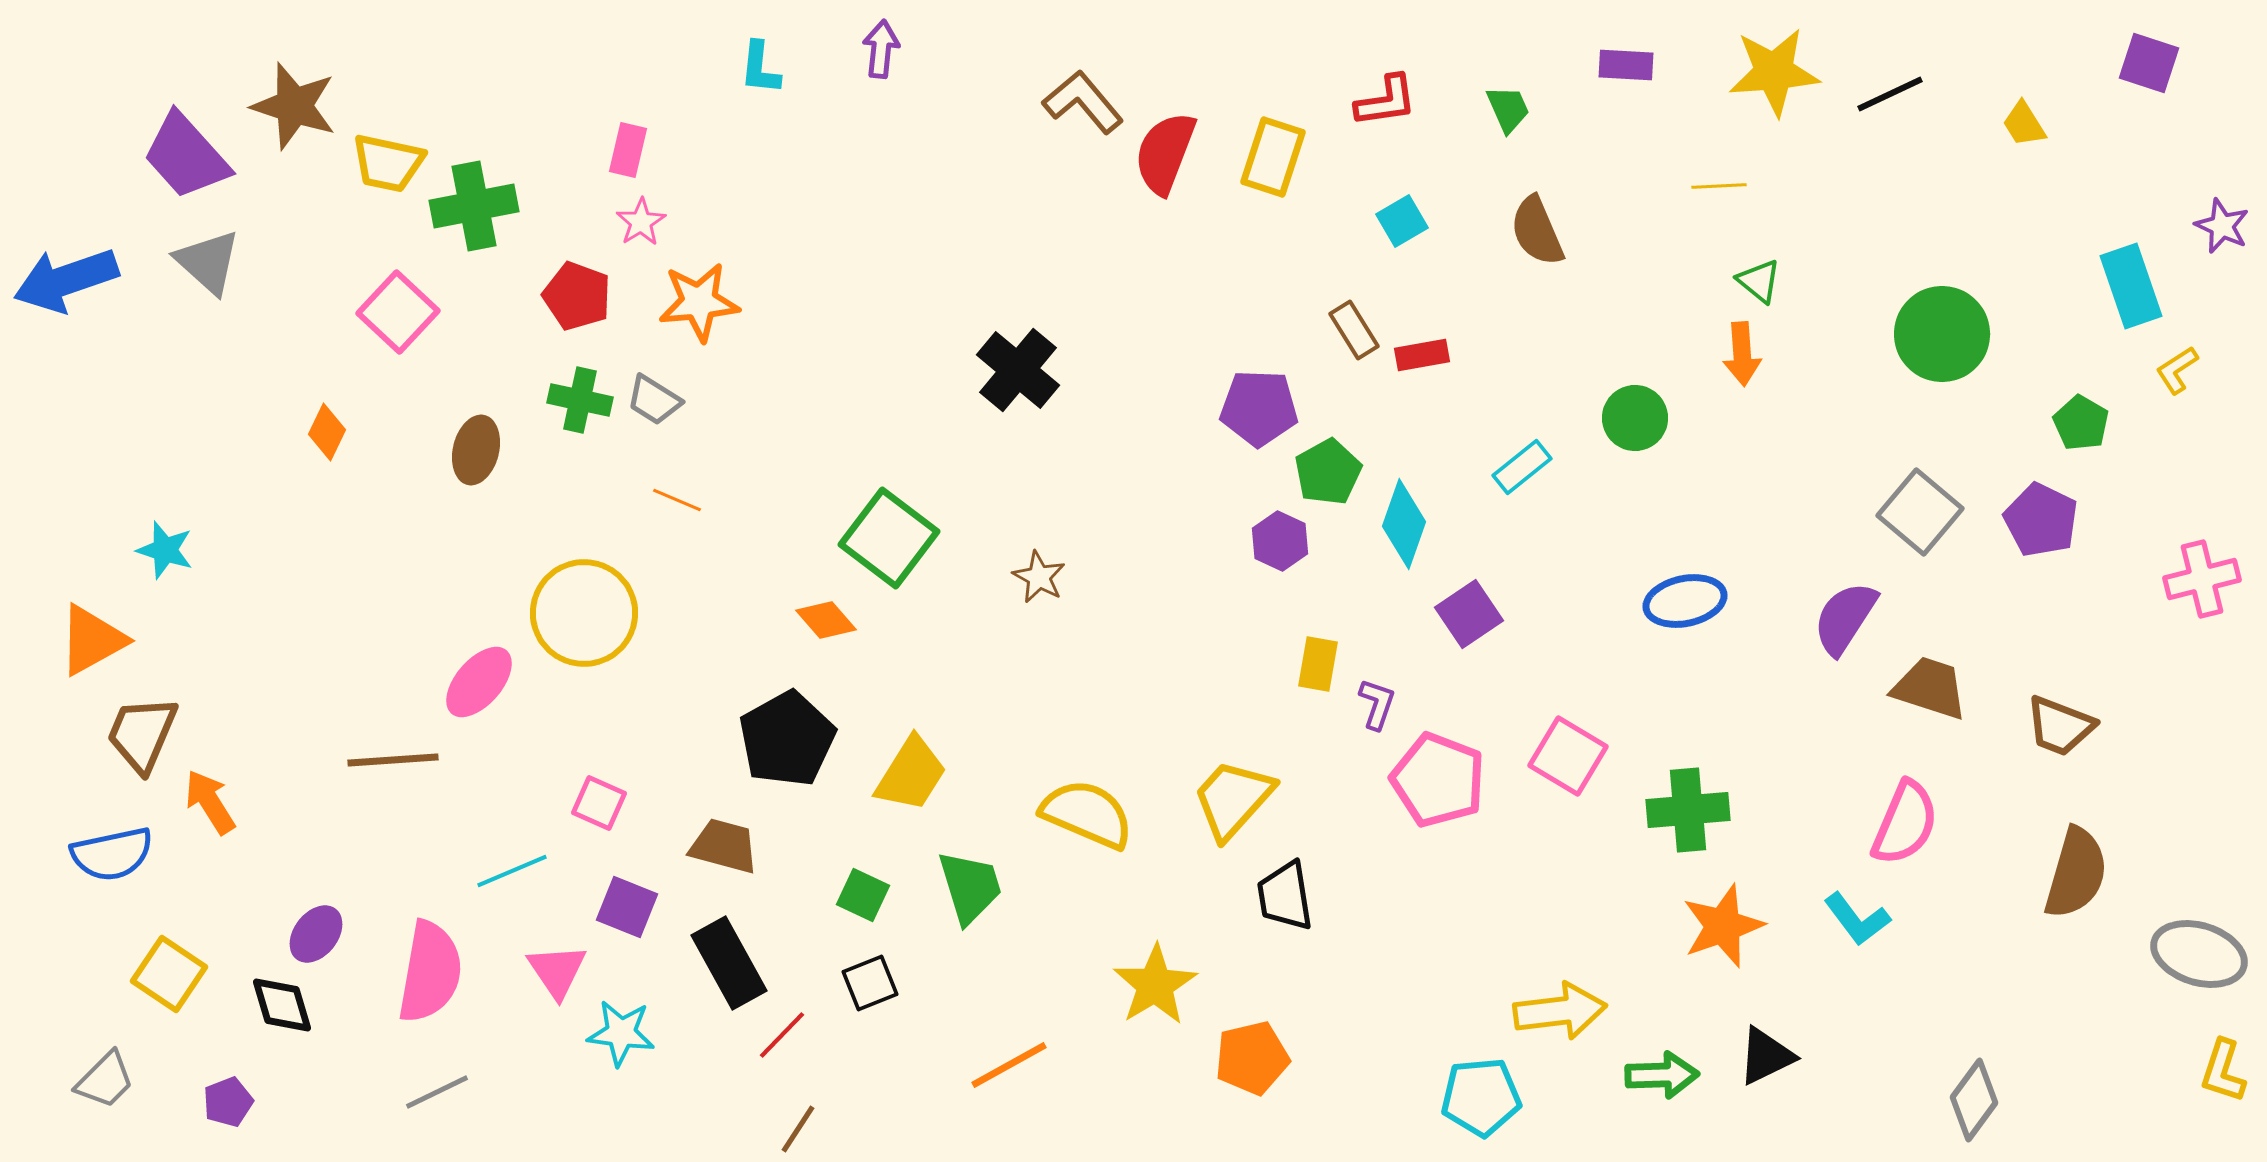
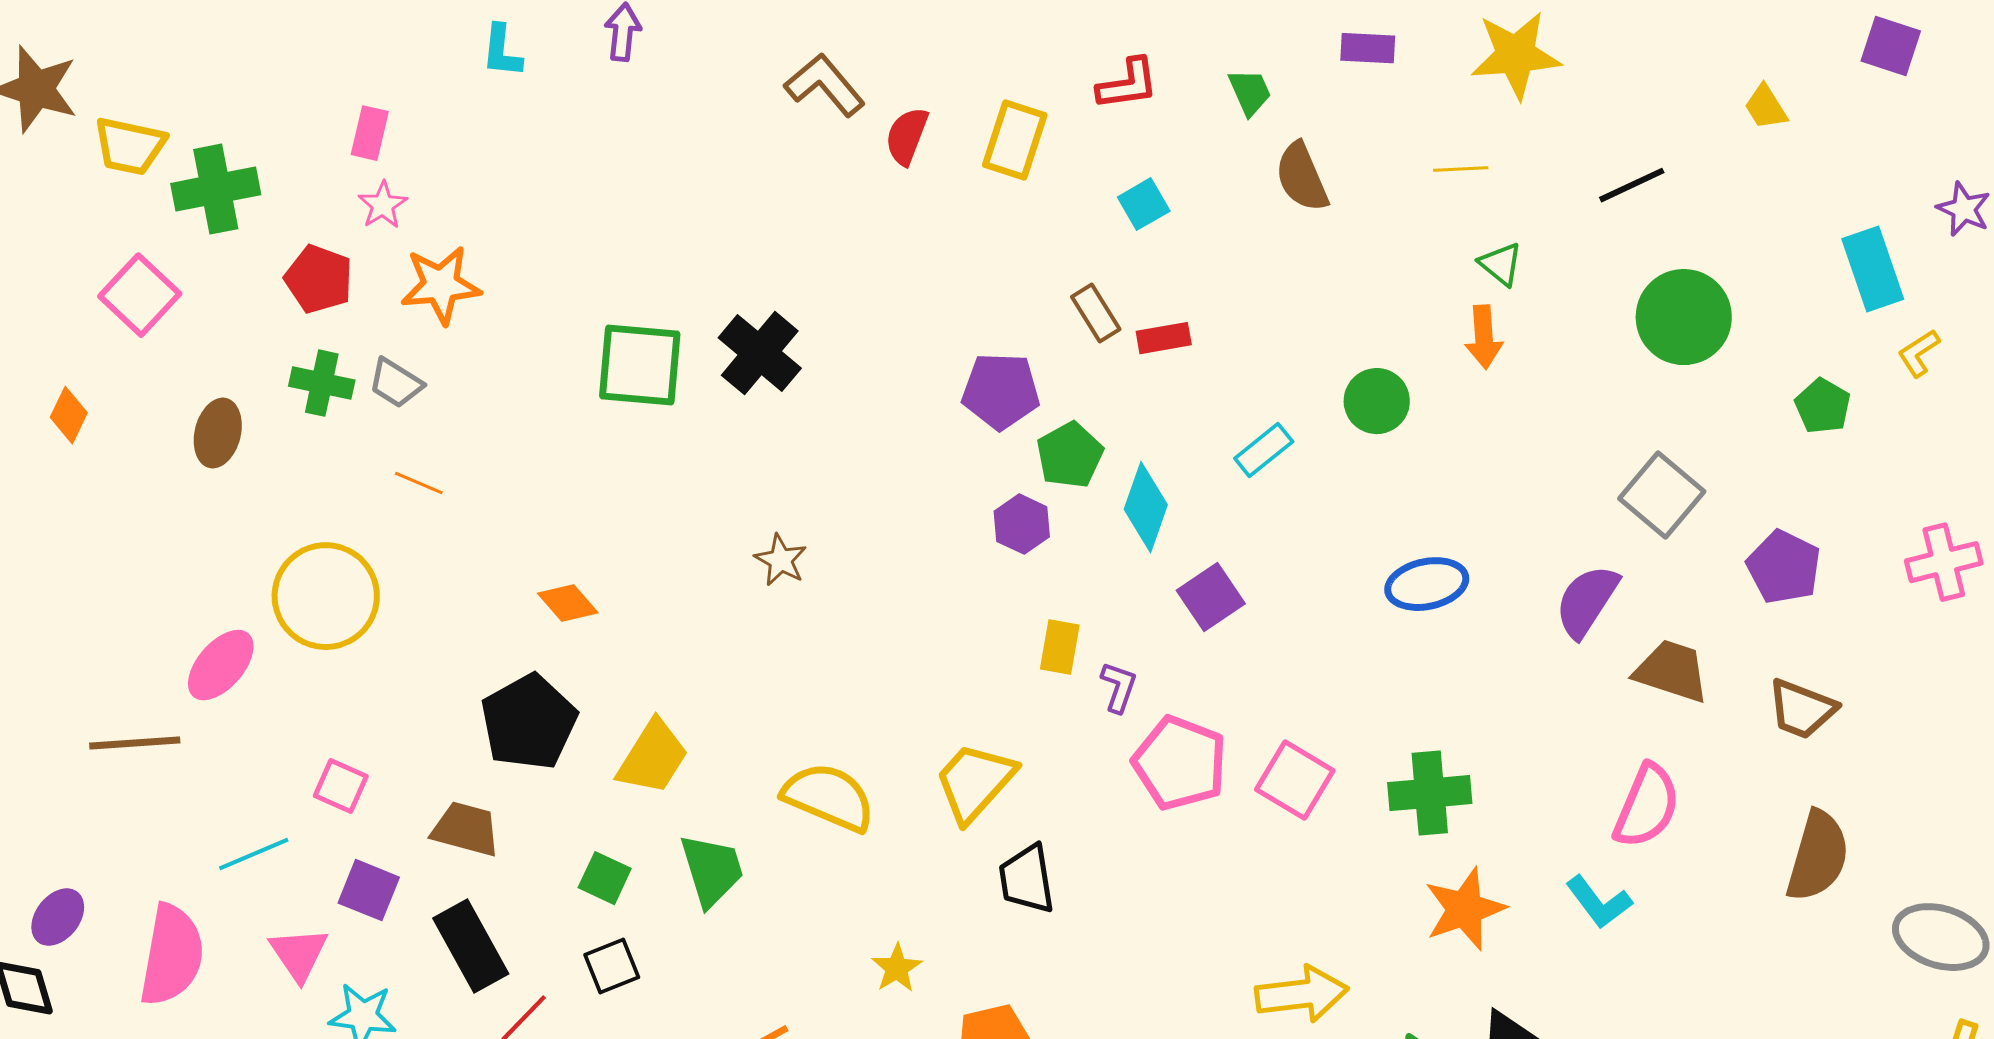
black line: (1890, 94) -> (1632, 185), moved
red semicircle: (1165, 153) -> (907, 136), size x0.7
brown semicircle: (1537, 231) -> (1302, 177), moved
purple pentagon: (2041, 520) -> (1784, 567), moved
green square: (889, 538) -> (640, 365), moved, turned -32
pink square: (1568, 756) -> (1295, 780), moved
yellow star: (1155, 985) -> (897, 968), size x0.6

